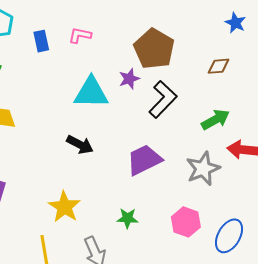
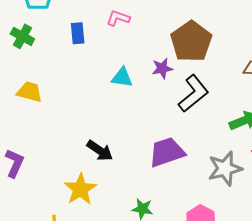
blue rectangle: (41, 41) -> (78, 33), moved
cyan triangle: (91, 93) -> (122, 77), size x0.6
black arrow: (80, 145) -> (100, 151), moved

